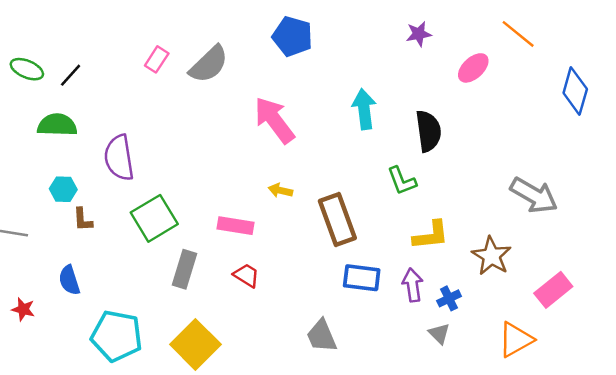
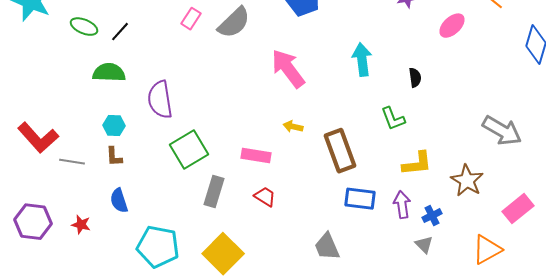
black semicircle: (428, 131) -> (415, 78), size x0.6
brown L-shape: (83, 220) -> (114, 157), moved

